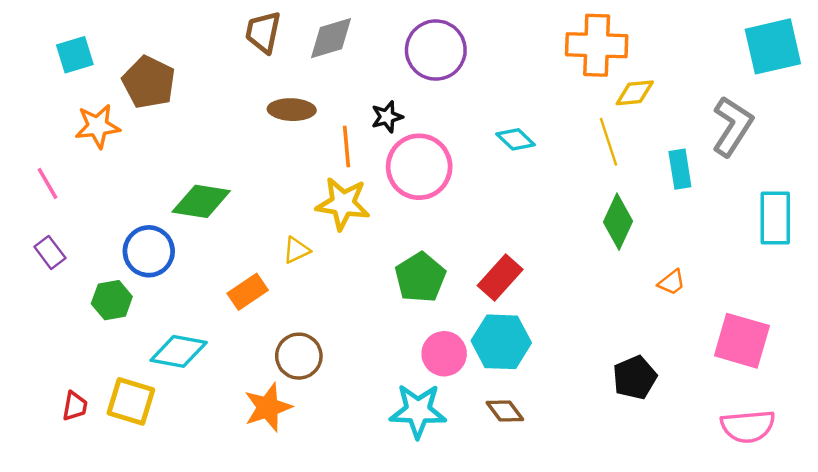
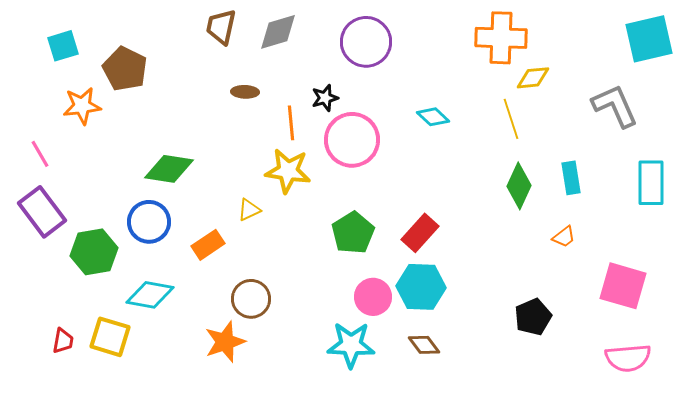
brown ellipse: (292, 110) -> (245, 92), size x0.7
gray L-shape: (732, 126) -> (615, 106), turned -57
cyan rectangle: (680, 169) -> (571, 178), moved
blue circle: (149, 251) -> (149, 222), moved
purple rectangle: (50, 252) -> (42, 212), size x1.8
green hexagon: (112, 300) -> (94, 252), size x1.4

